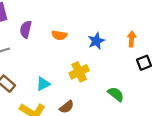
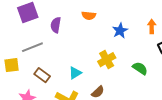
orange semicircle: (59, 35) -> (89, 16), moved
green semicircle: (116, 94) -> (140, 68), moved

